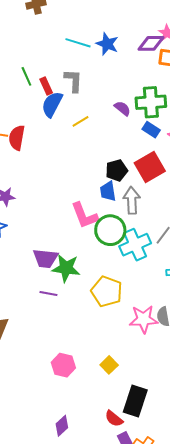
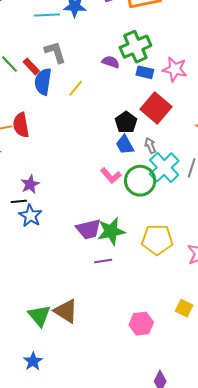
gray arrow: (132, 200) -> (150, 145), size x0.6
pink L-shape: (84, 215) -> (111, 176), size x0.7
cyan cross: (135, 245) -> (164, 167), moved

